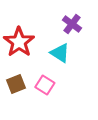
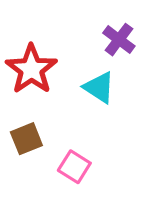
pink square: (45, 85) -> (74, 167), moved

